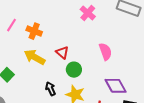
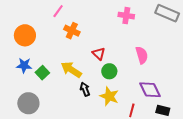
pink cross: (88, 13) -> (126, 16), turned -35
pink line: (11, 25) -> (58, 11), moved
yellow arrow: (35, 57) -> (71, 70), moved

